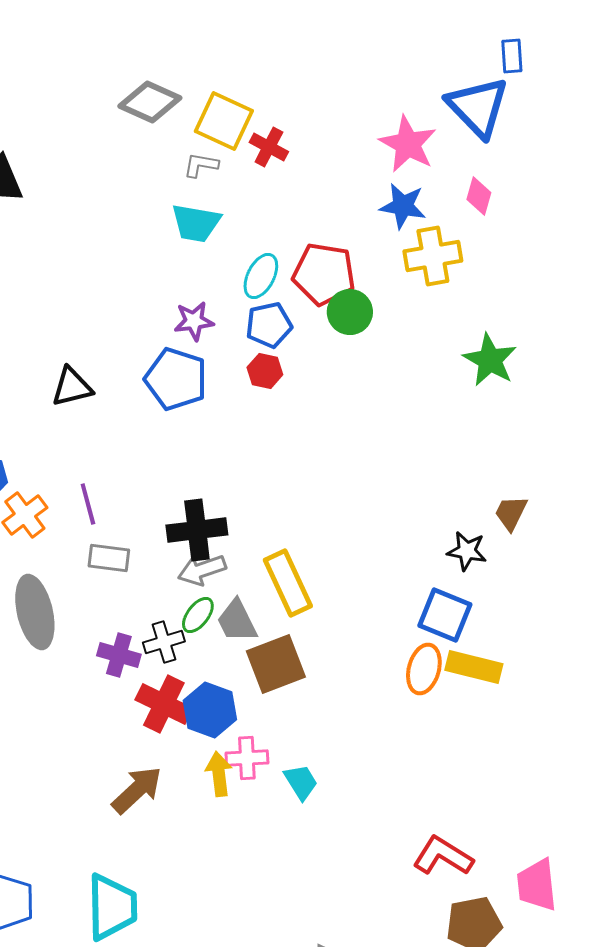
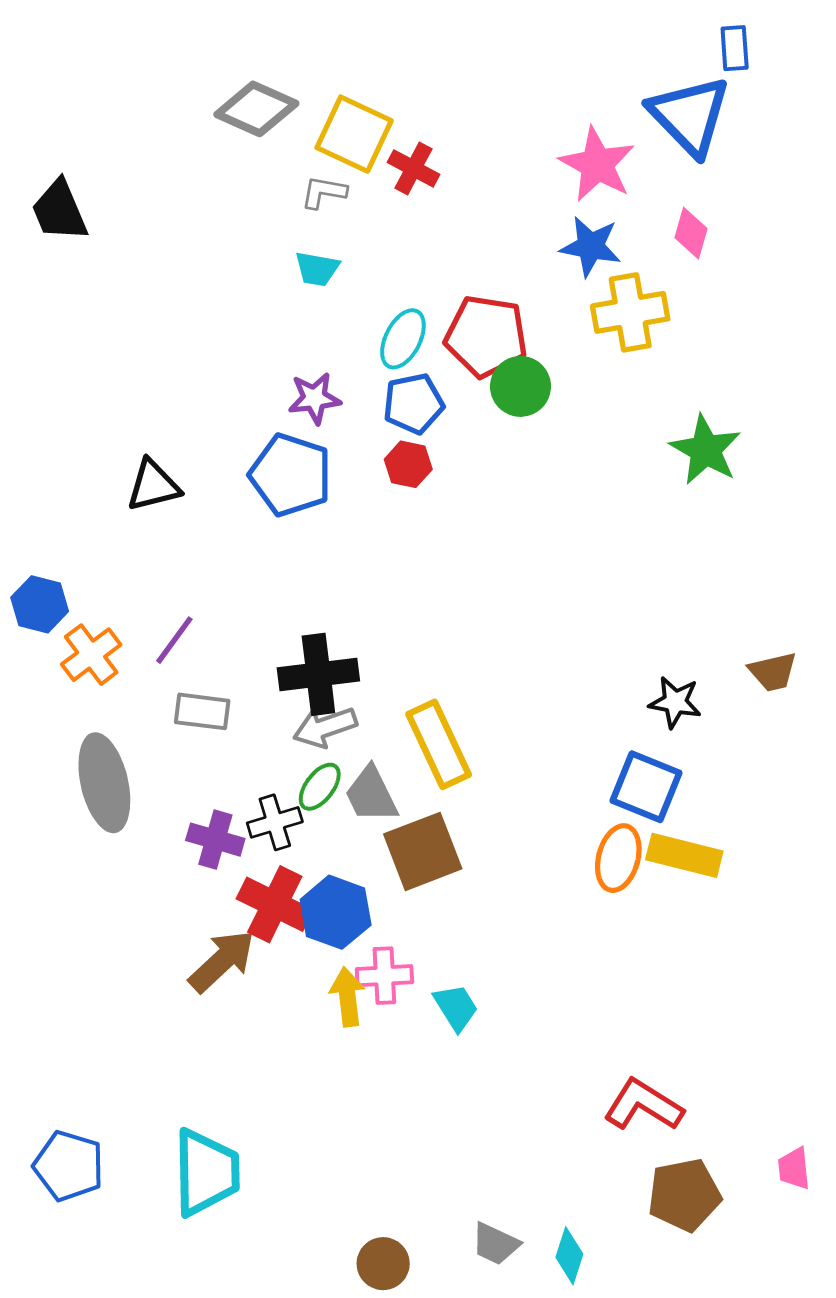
cyan trapezoid: (196, 223) -> (317, 269), size x0.7
purple line: (88, 504) -> (174, 640), turned 51
brown trapezoid: (511, 513) -> (773, 672), moved, turned -129
brown arrow: (137, 790) -> (222, 961), moved
pink trapezoid: (537, 885) -> (794, 1168), moved, size x0.6

